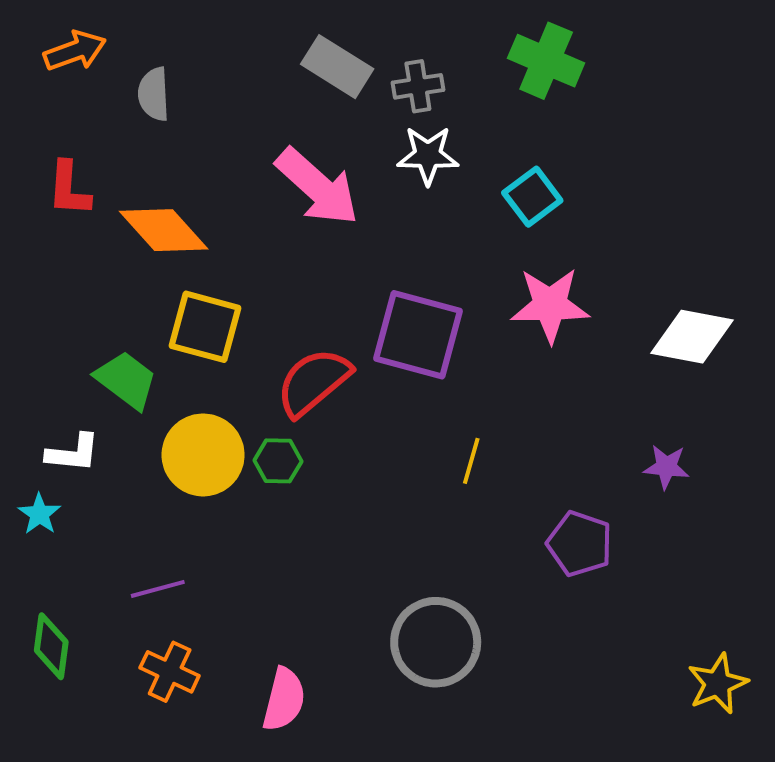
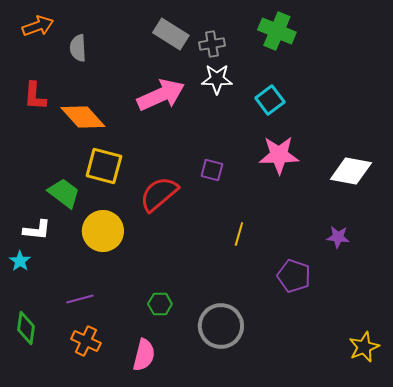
pink arrow: (317, 187) -> (161, 95), turned -66
purple square: (418, 335) -> (212, 170), size x0.5
green hexagon: (278, 461) -> (160, 304), moved

